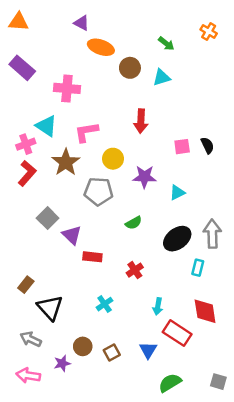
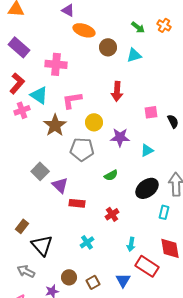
orange cross: (209, 31) -> (164, 25), moved
black semicircle: (207, 145) -> (173, 121), moved
red L-shape: (27, 173) -> (17, 83), moved

